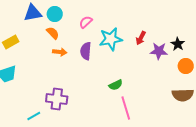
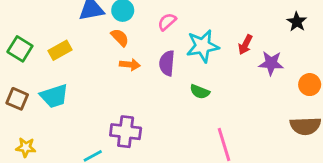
black star: (178, 44) -> (297, 22), moved
green semicircle: (116, 85) -> (200, 92), moved, turned 48

